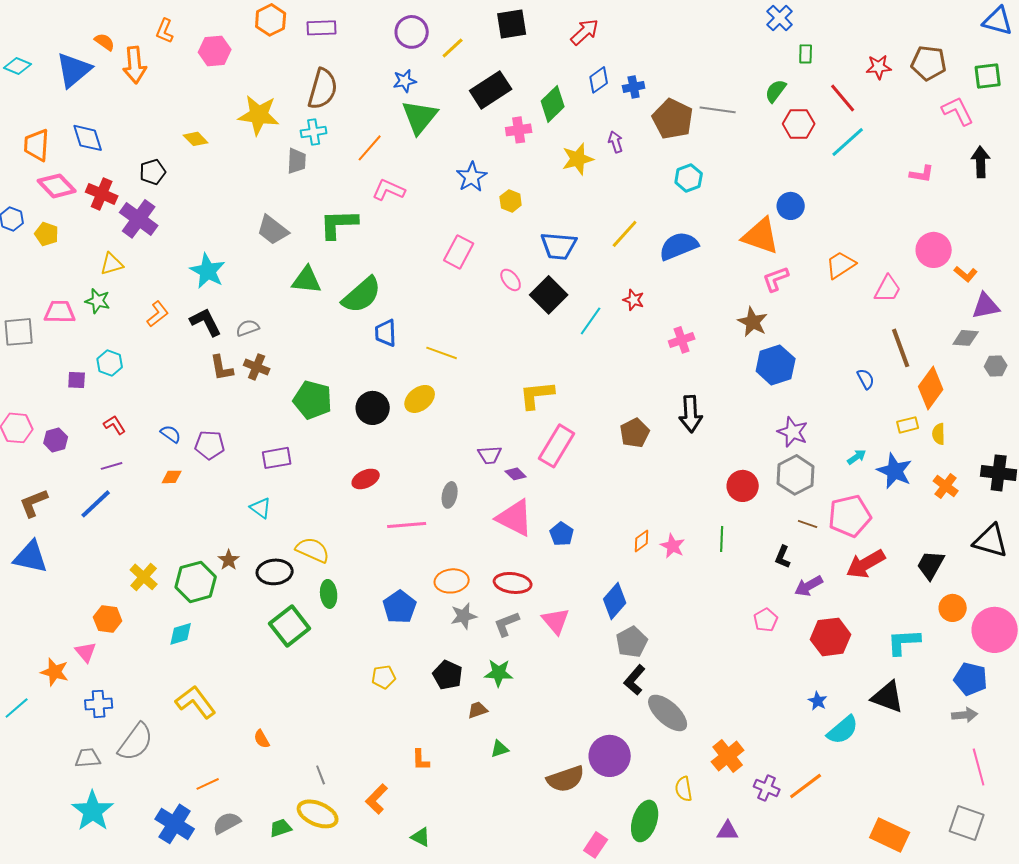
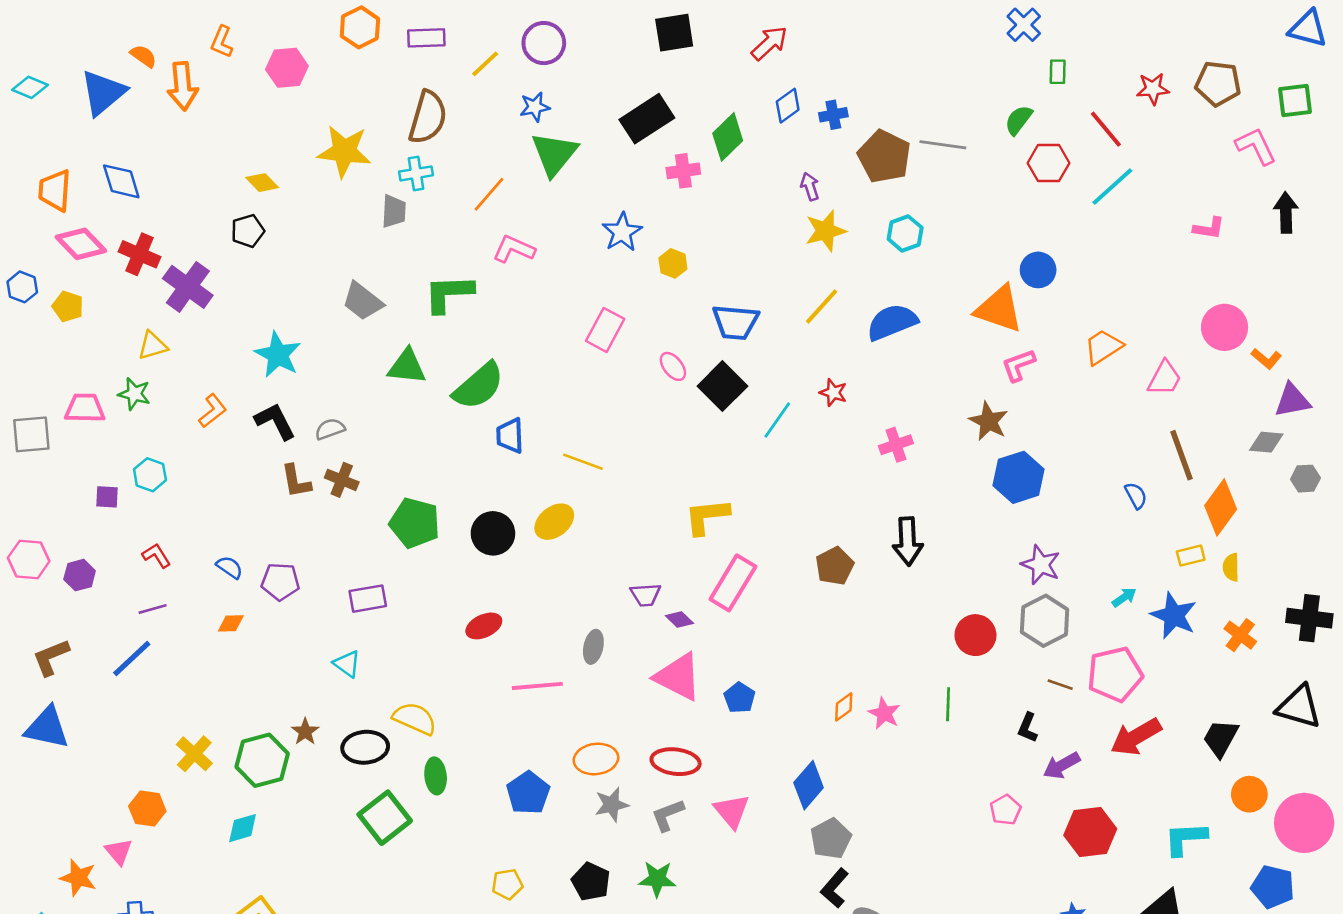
yellow line: (453, 48) -> (485, 64), moved
yellow star: (578, 159) -> (826, 231), moved
black pentagon: (153, 172) -> (248, 231), moved

